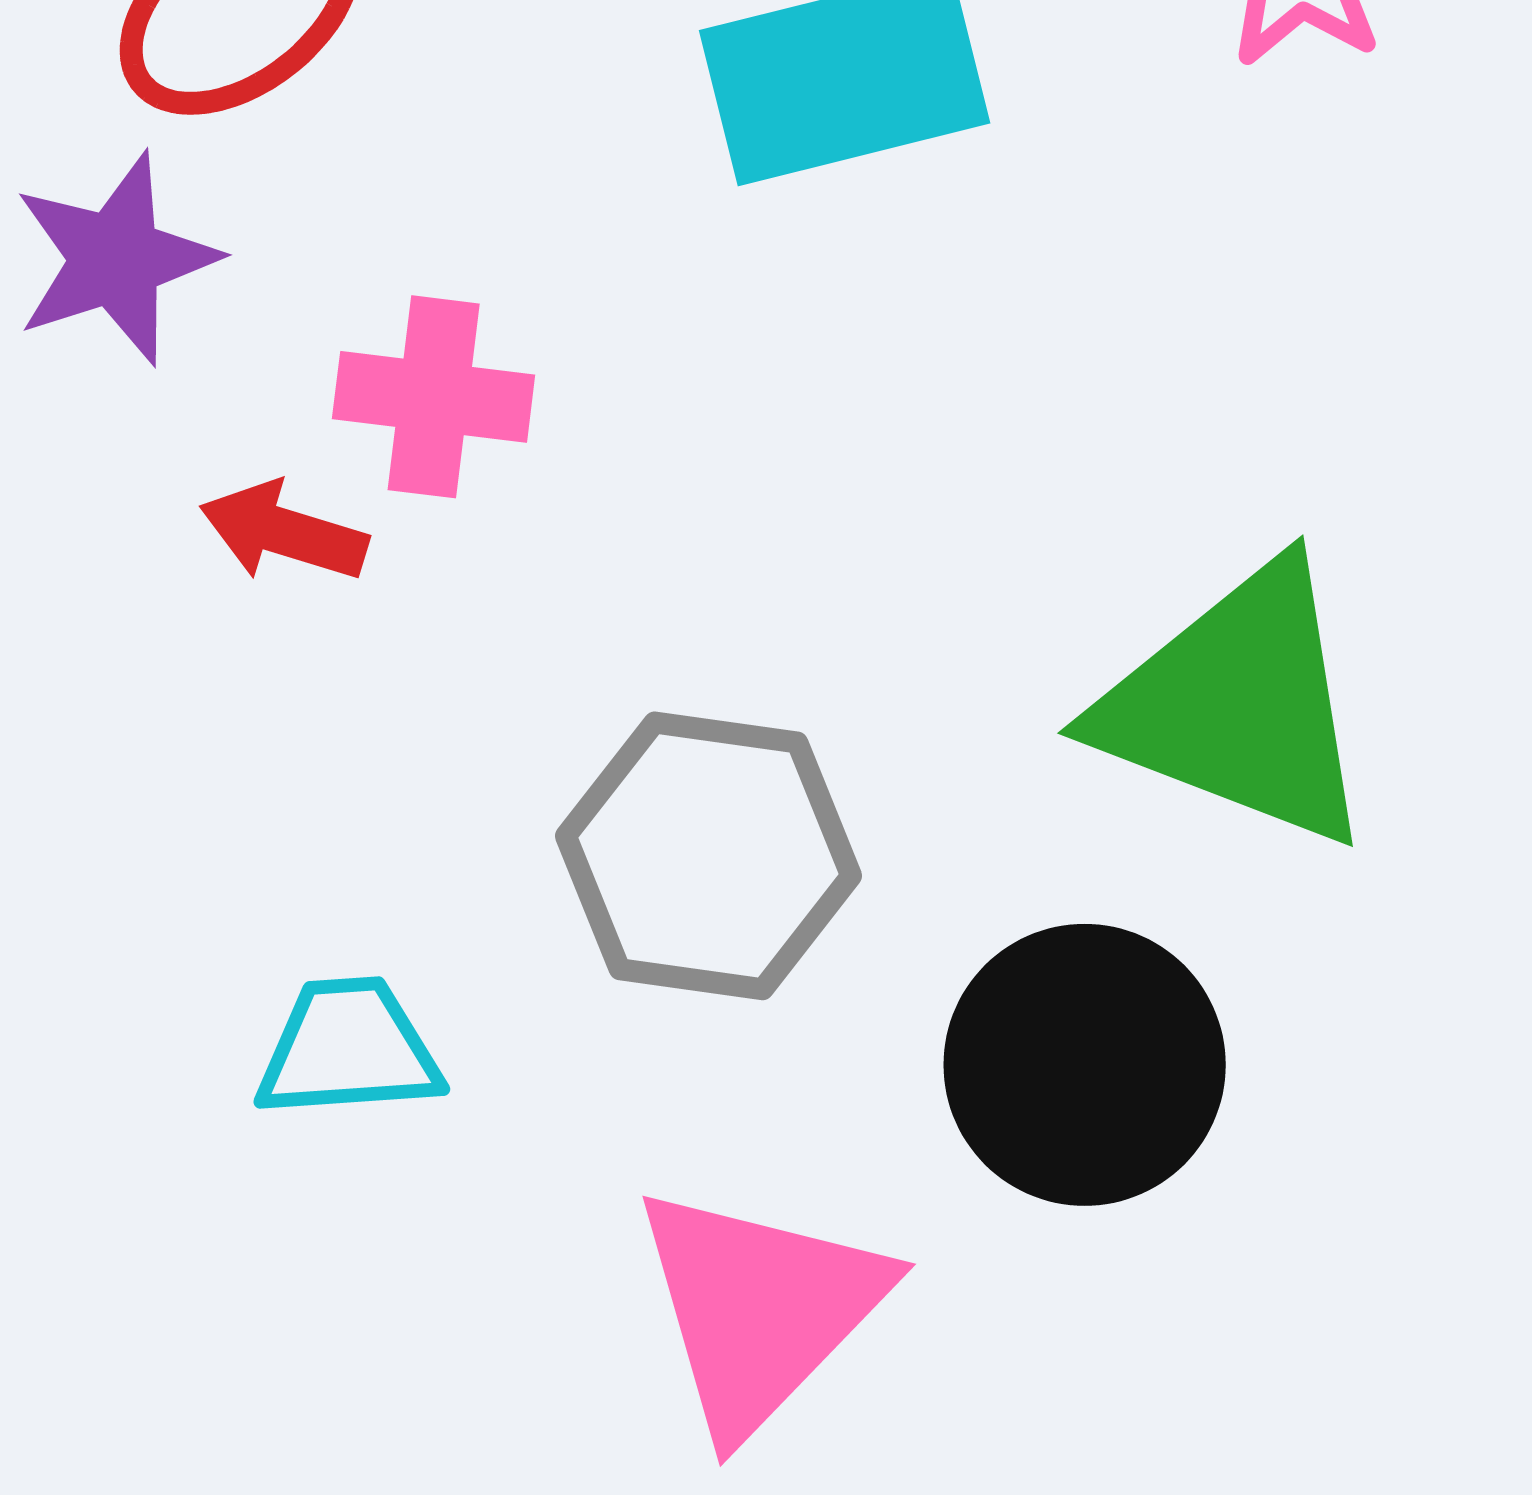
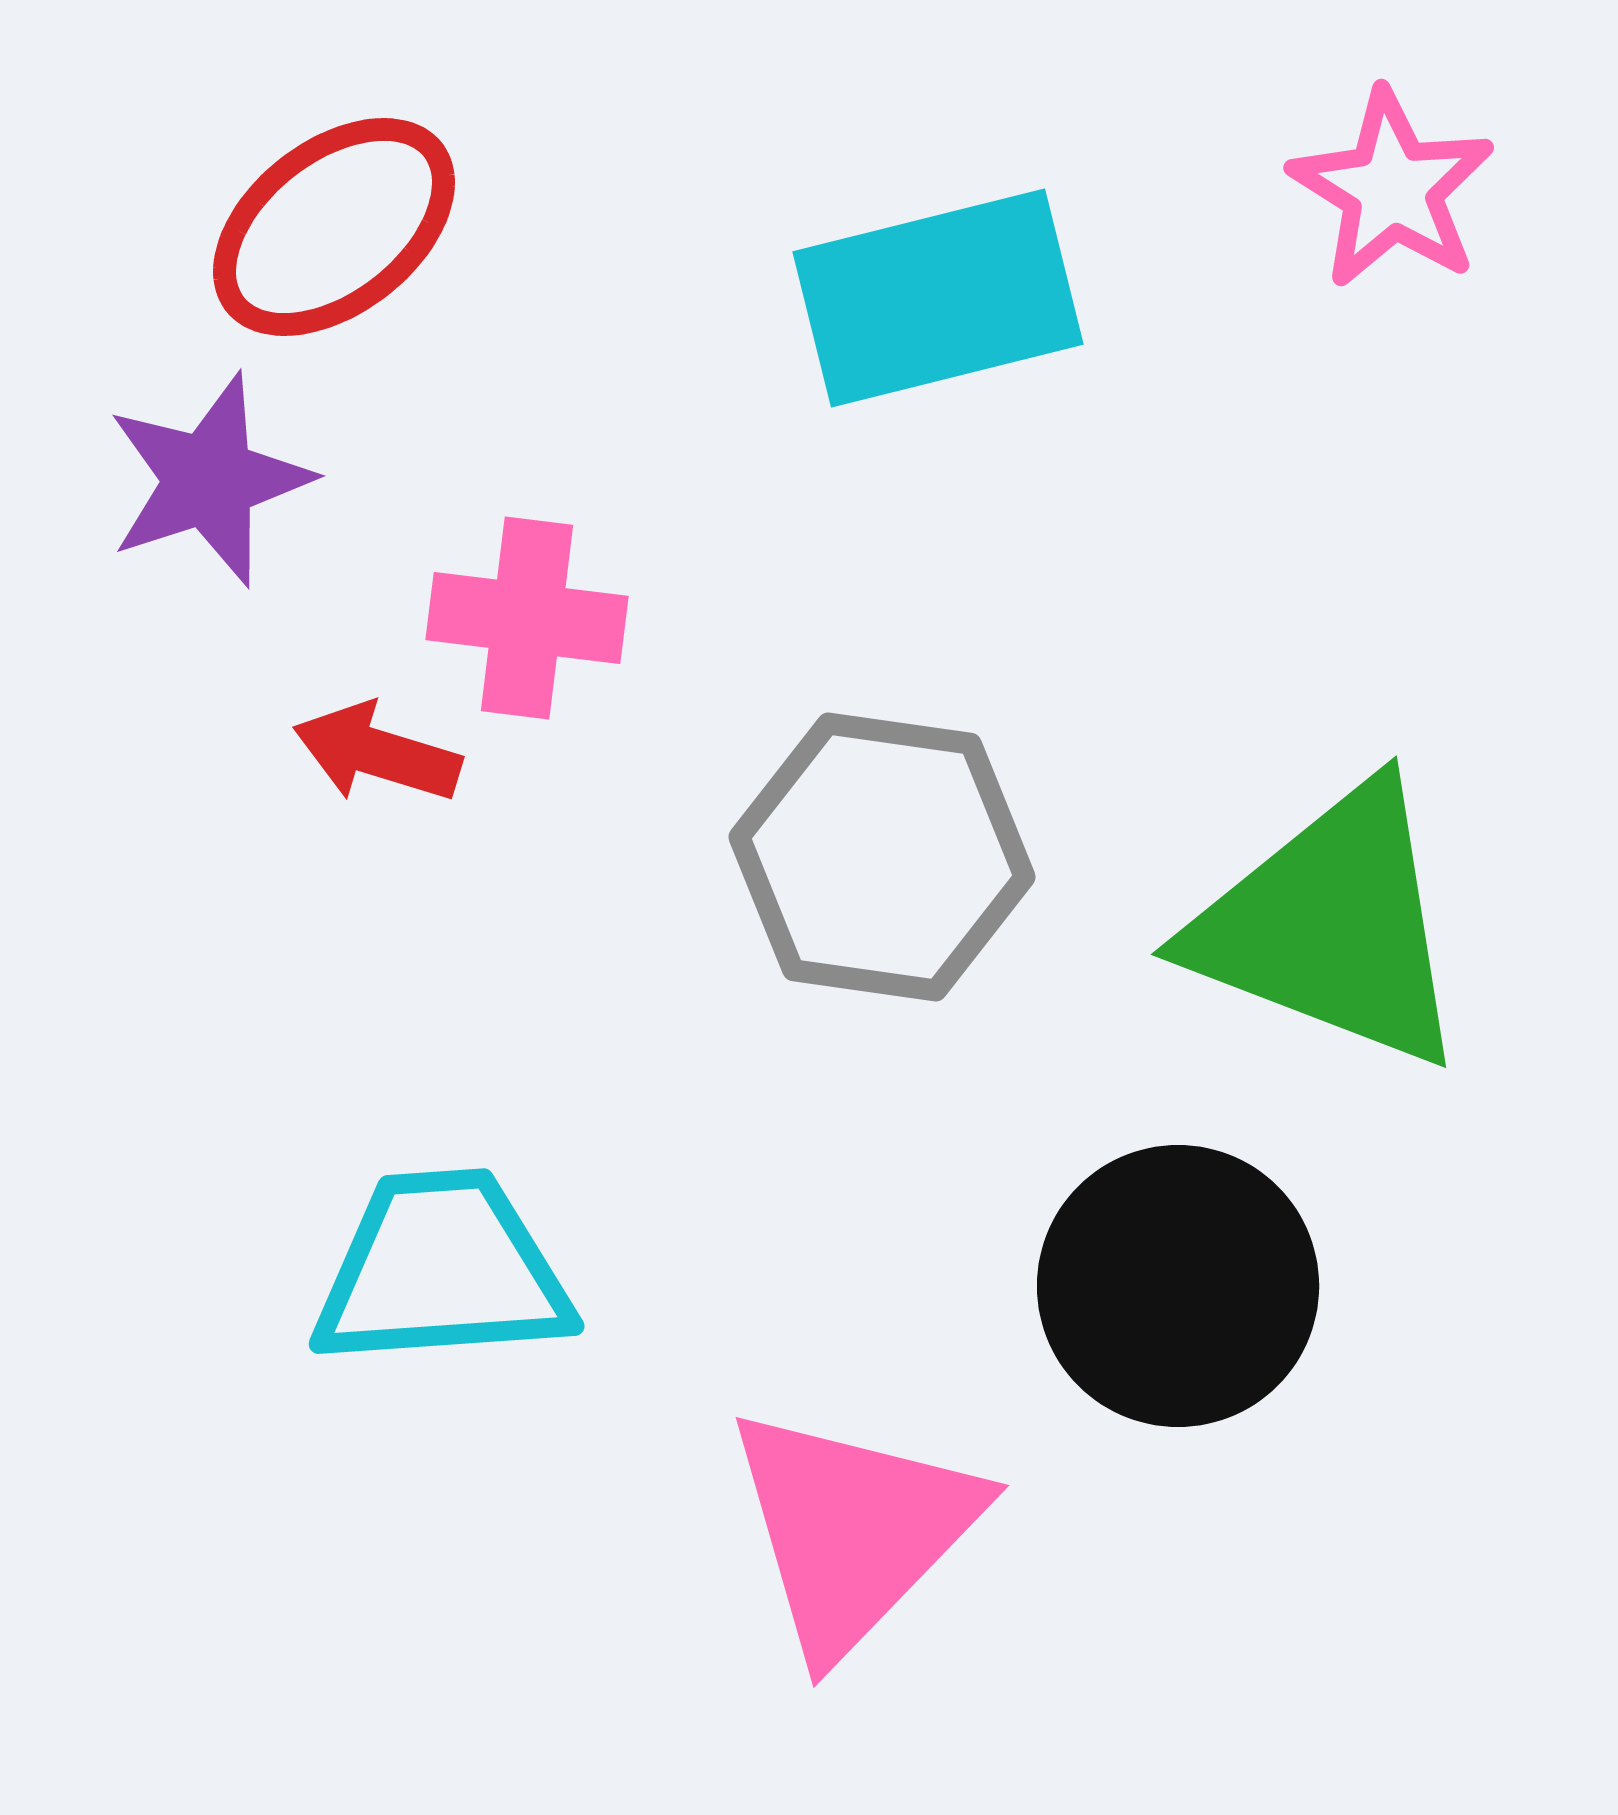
gray hexagon: (709, 856) -> (882, 857), moved
cyan trapezoid: (349, 1049) -> (442, 1270), size x1.4

